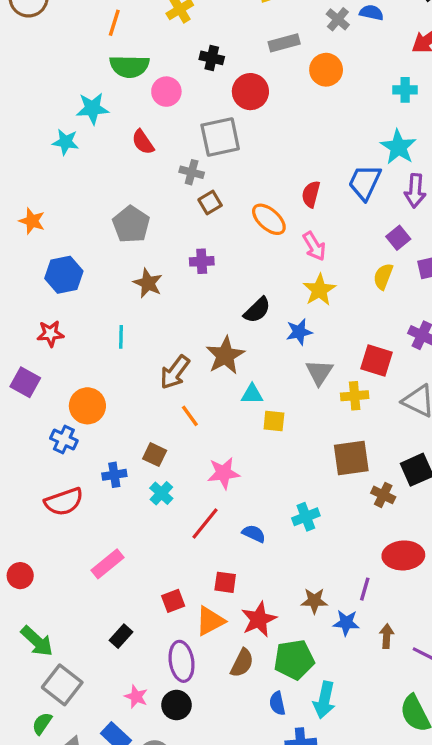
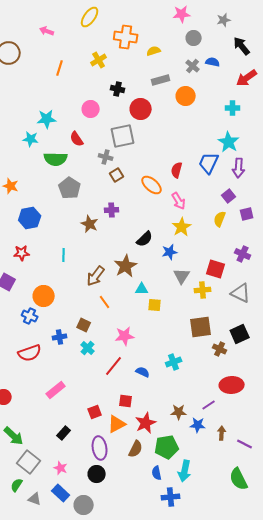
green semicircle: (129, 66) -> (56, 159), moved
brown star: (148, 283) -> (90, 224), moved
purple line: (365, 589) -> (209, 405), turned 40
pink star: (136, 697) -> (61, 468), moved

